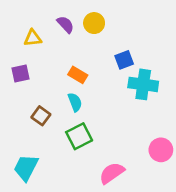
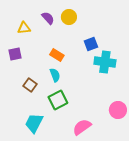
cyan trapezoid: (26, 168) -> (34, 123), moved

